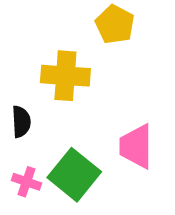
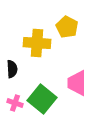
yellow pentagon: (115, 24) -> (67, 27), moved

